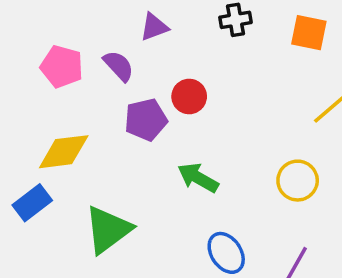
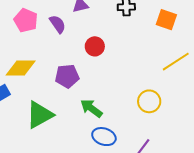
purple pentagon: (146, 120) -> (67, 76), moved
green arrow: (198, 178) -> (91, 108), moved
blue ellipse: (226, 253) -> (104, 137), turned -45

